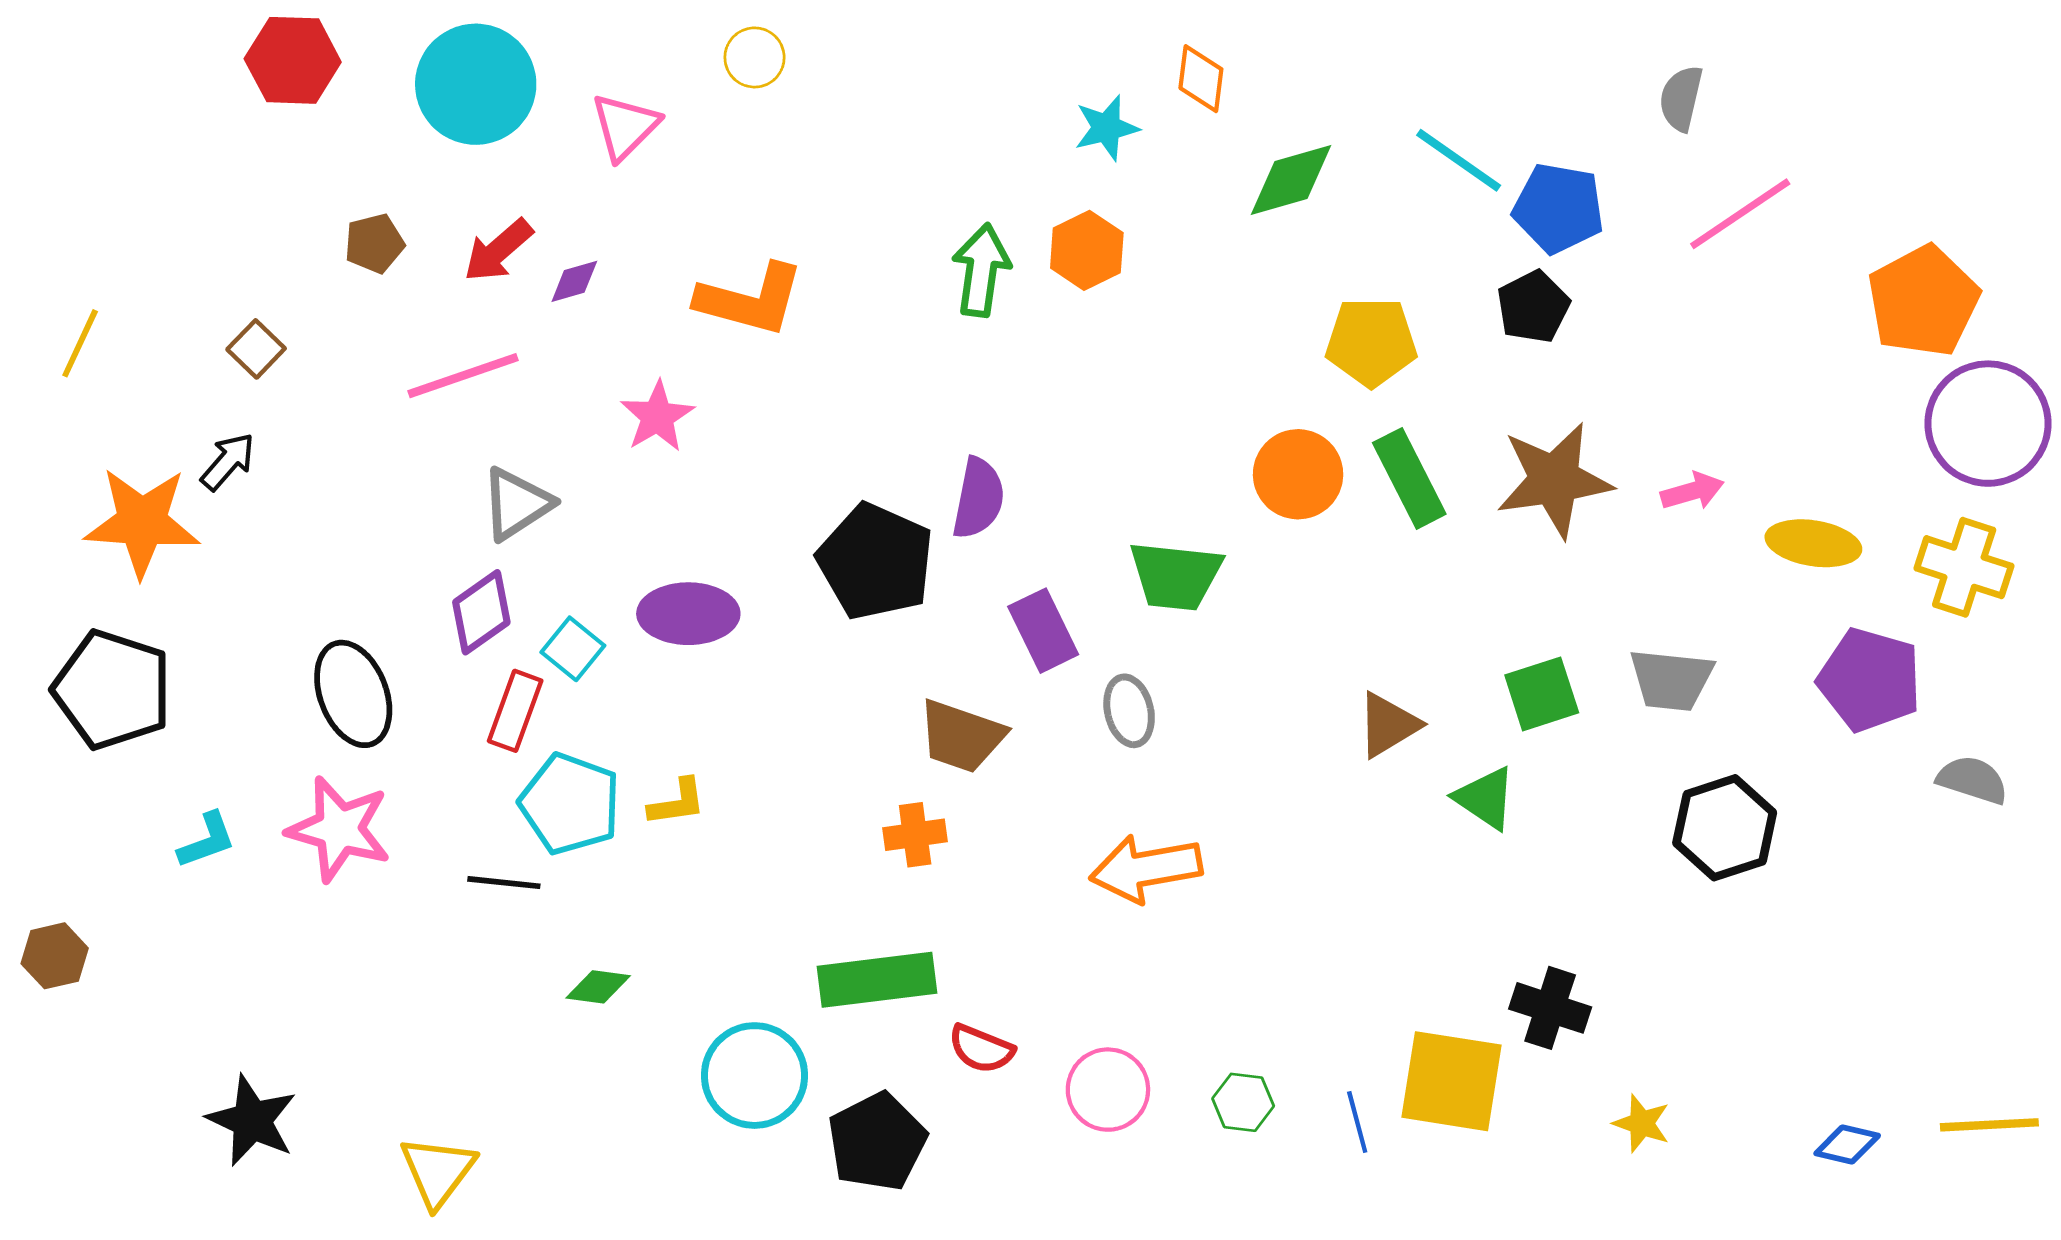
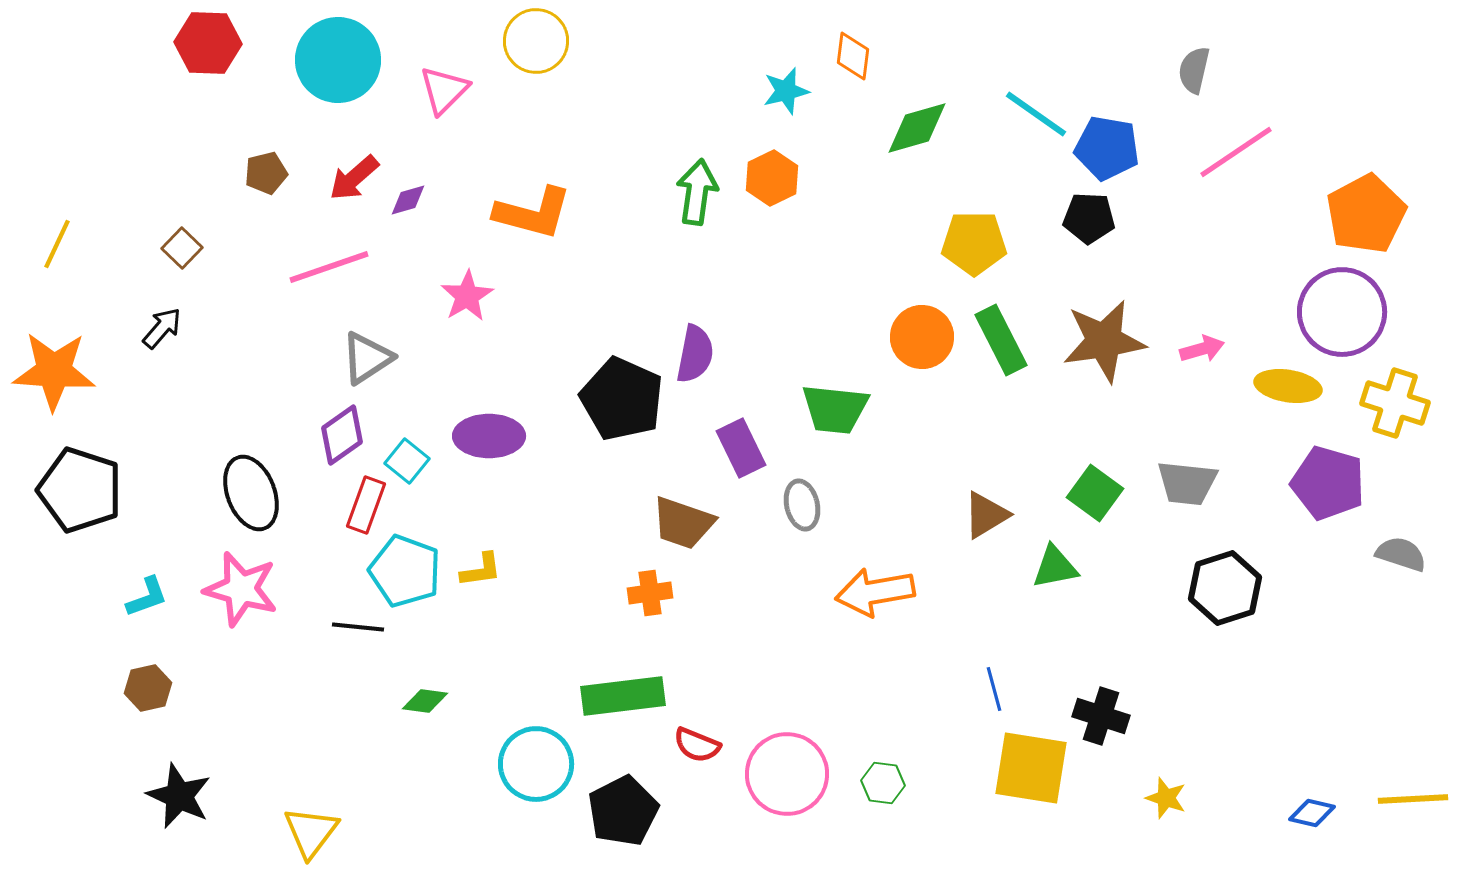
yellow circle: (755, 57) -> (536, 41), size x1.5
black pentagon: (1533, 307) -> (1089, 218), turned 30
purple circle: (1988, 424) -> (1342, 312), moved
orange star: (142, 522) -> (54, 371), moved
green square: (1542, 694) -> (1095, 493), turned -36
green triangle: (1485, 798) -> (1055, 567), turned -45
orange arrow: (1146, 869) -> (875, 592), moved
brown hexagon: (55, 956) -> (148, 688), moved
pink circle: (1108, 1090) -> (787, 774), size x1.4
blue line: (1357, 1122) -> (994, 689), moved

